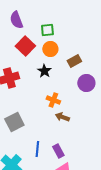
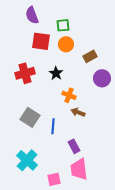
red square: (25, 46) -> (41, 41), turned -36
black star: (44, 71) -> (56, 73), moved
gray square: (14, 122) -> (30, 117), turned -30
blue line: (37, 149) -> (53, 126), moved

